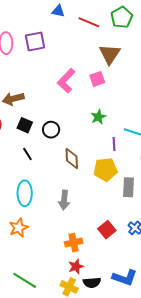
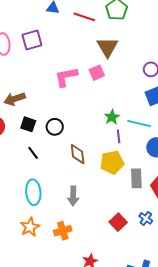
pink L-shape: (66, 81) -> (66, 77), turned 40
green star: (98, 117) -> (112, 117), moved
orange cross: (74, 243) -> (63, 231), moved

